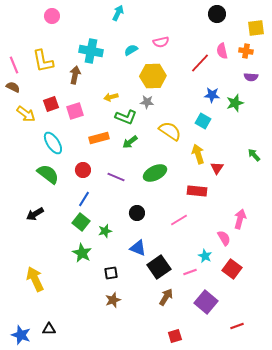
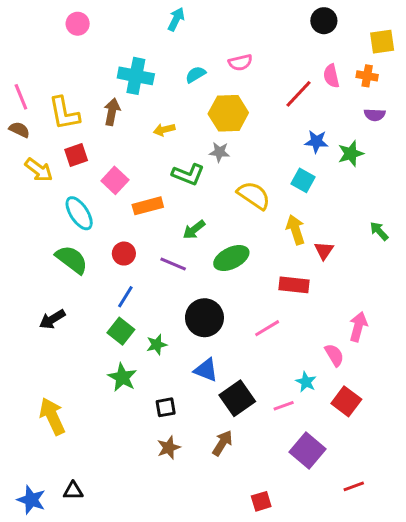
yellow L-shape: (43, 61) -> (64, 113), moved
yellow arrow: (111, 97) -> (164, 130), moved
pink square: (75, 111) -> (115, 180), moved, turned -30
green arrow: (130, 142) -> (194, 230), moved
black circle: (137, 213) -> (204, 318), size x1.6
brown arrow: (166, 297) -> (222, 443), moved

